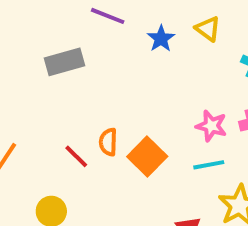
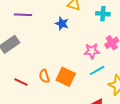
blue star: (161, 39) -> (62, 24), moved
red line: (76, 156) -> (21, 82), moved

